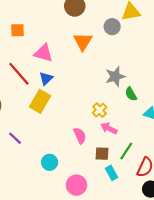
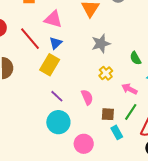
gray star: (115, 76) -> (101, 44), moved
pink arrow: (109, 128) -> (129, 89), moved
purple line: (15, 138) -> (57, 96), moved
cyan circle: (50, 162) -> (58, 122), size x1.5

